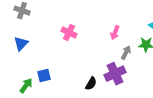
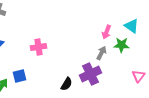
pink cross: (69, 33) -> (38, 47), moved, turned -35
pink arrow: (115, 33) -> (106, 32), moved

